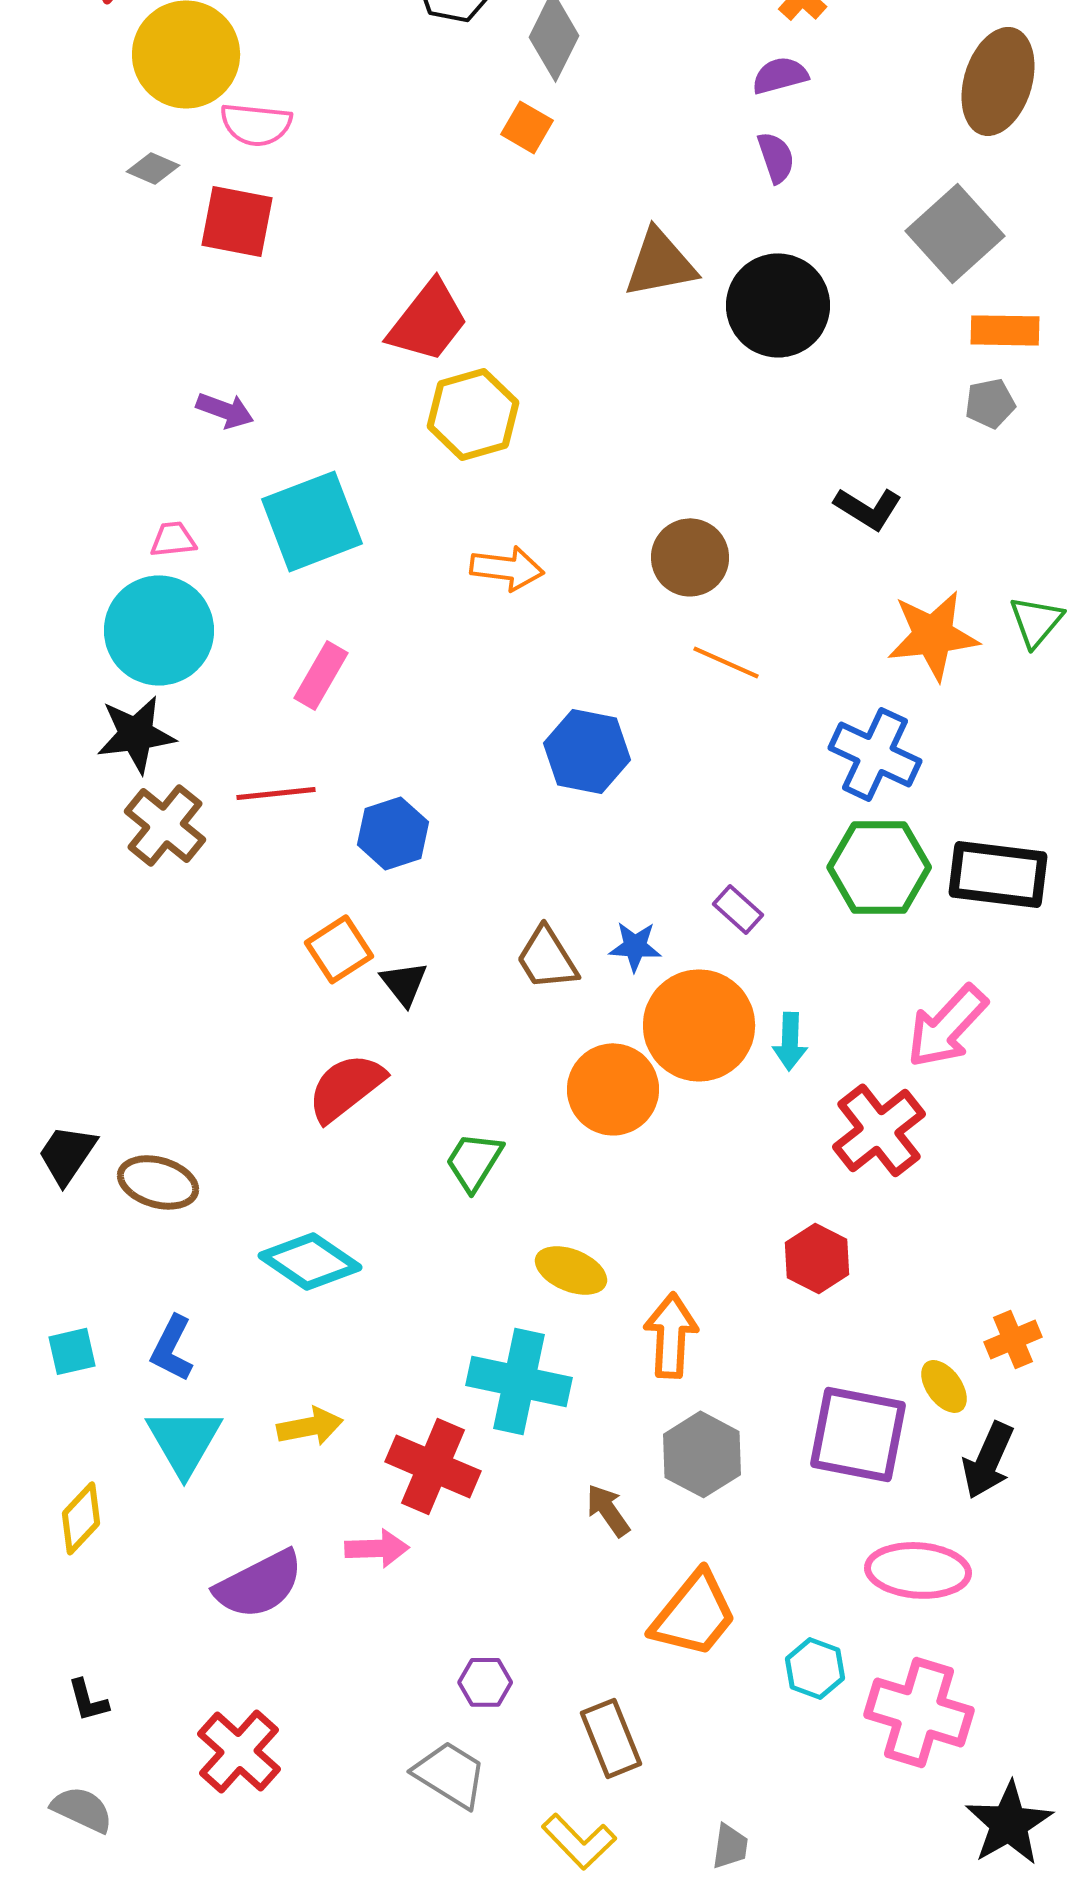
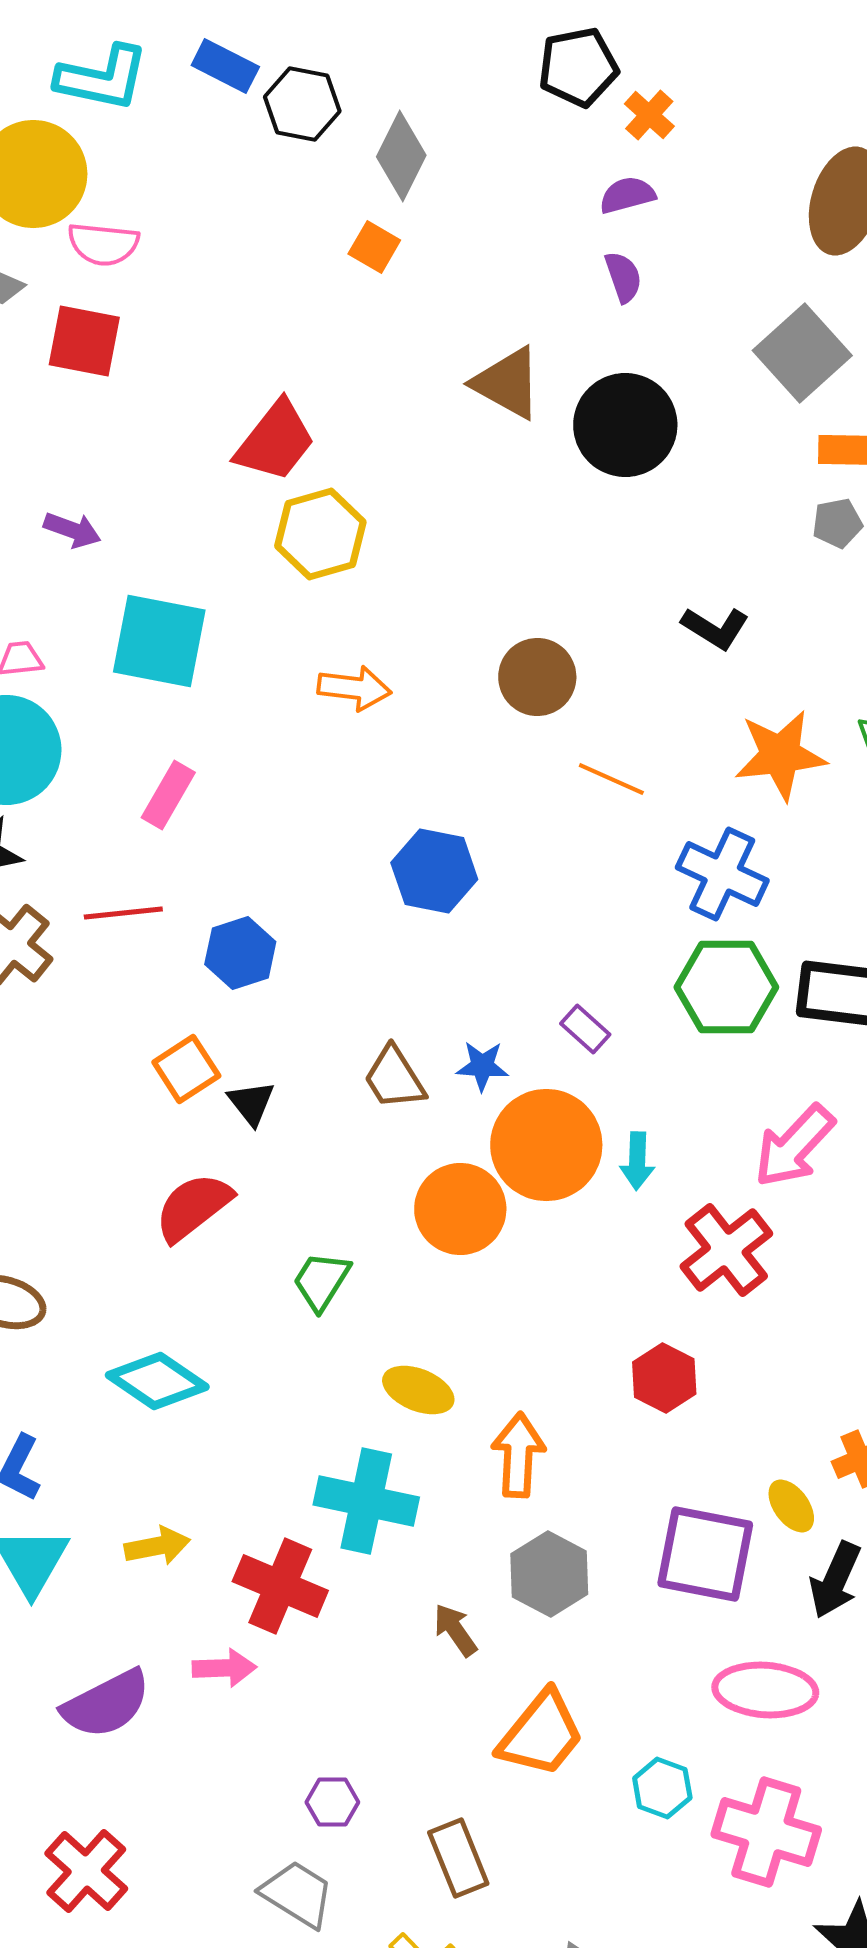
brown triangle: (660, 263) -> (507, 383), turned 40
cyan square: (312, 521) -> (159, 641), turned 32
orange line: (726, 662) -> (611, 779), moved

